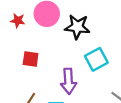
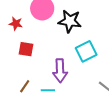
red star: (18, 21) -> (16, 24), moved

